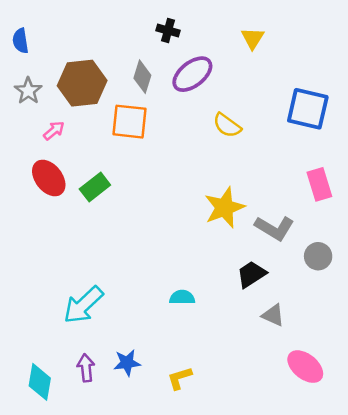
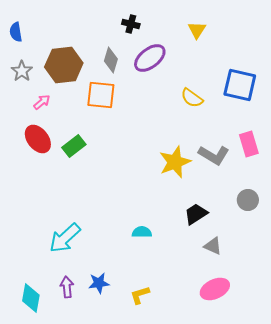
yellow semicircle: (227, 125) -> (192, 98), moved
gray L-shape: (274, 228) -> (214, 155), moved
pink ellipse: (305, 367) -> (215, 289), moved, turned -64

